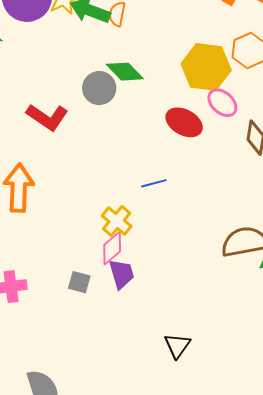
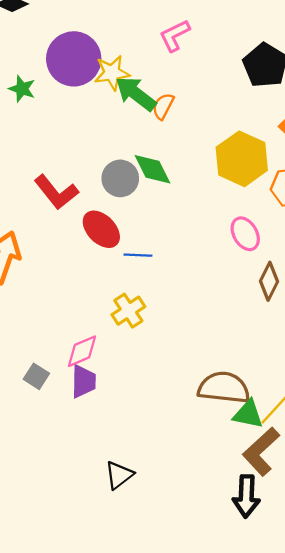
yellow hexagon: (206, 67) -> (242, 159), moved
red ellipse: (184, 122) -> (101, 229), moved
blue line: (154, 183) -> (138, 255), moved
yellow cross: (117, 221) -> (128, 311), moved

